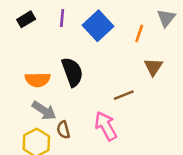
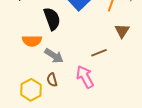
black semicircle: (72, 72) -> (52, 19), moved
gray arrow: (44, 111) -> (54, 56), moved

